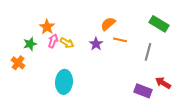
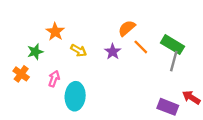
green rectangle: (159, 24) -> (172, 45), moved
orange line: (120, 40) -> (141, 47), turned 32
pink arrow: (53, 41) -> (54, 79), moved

